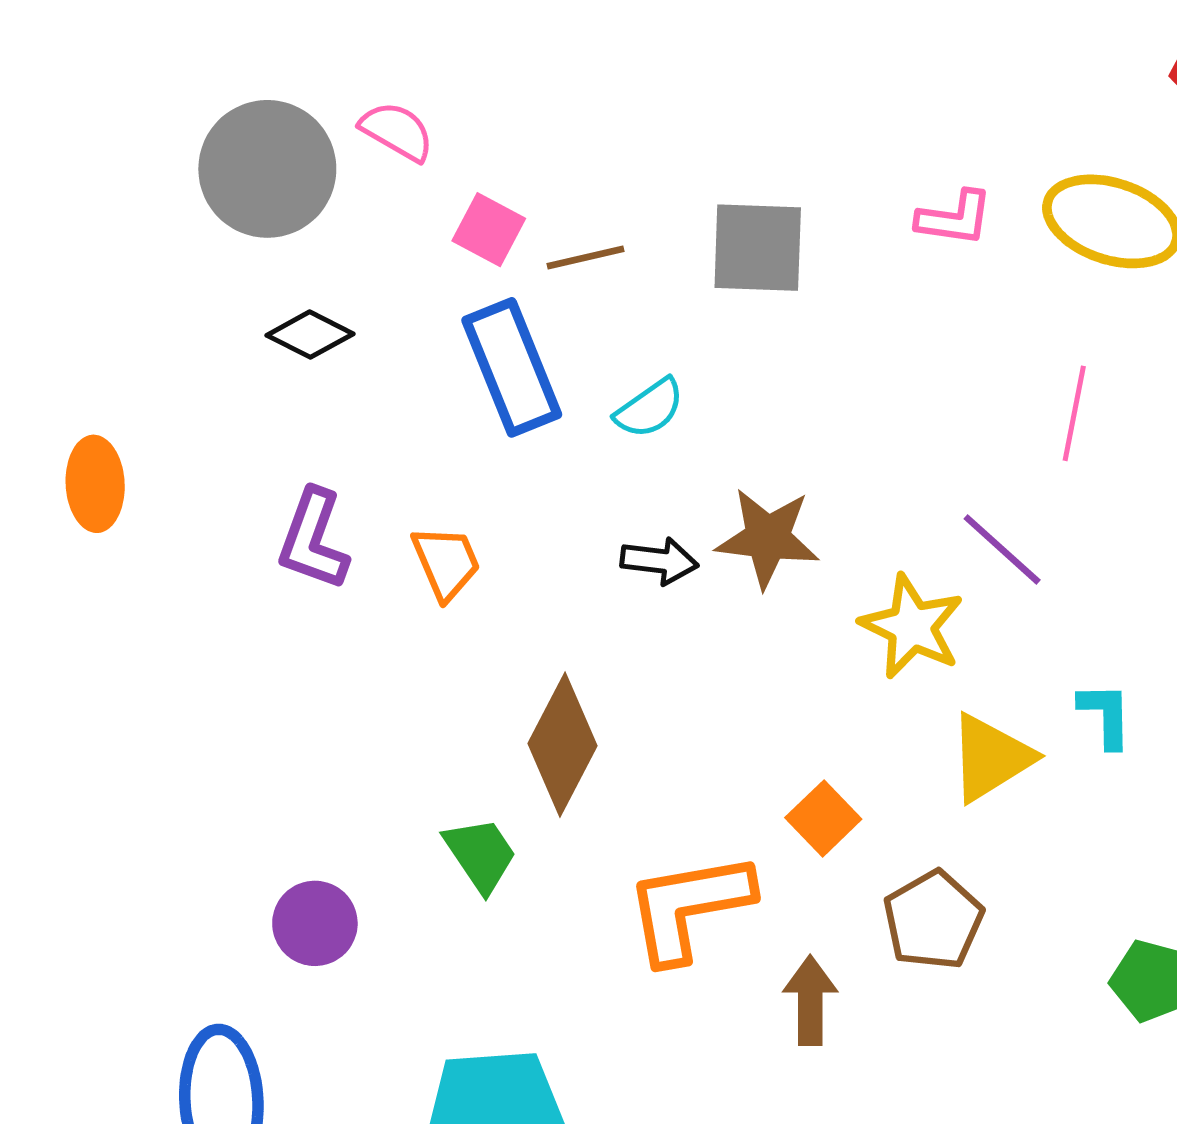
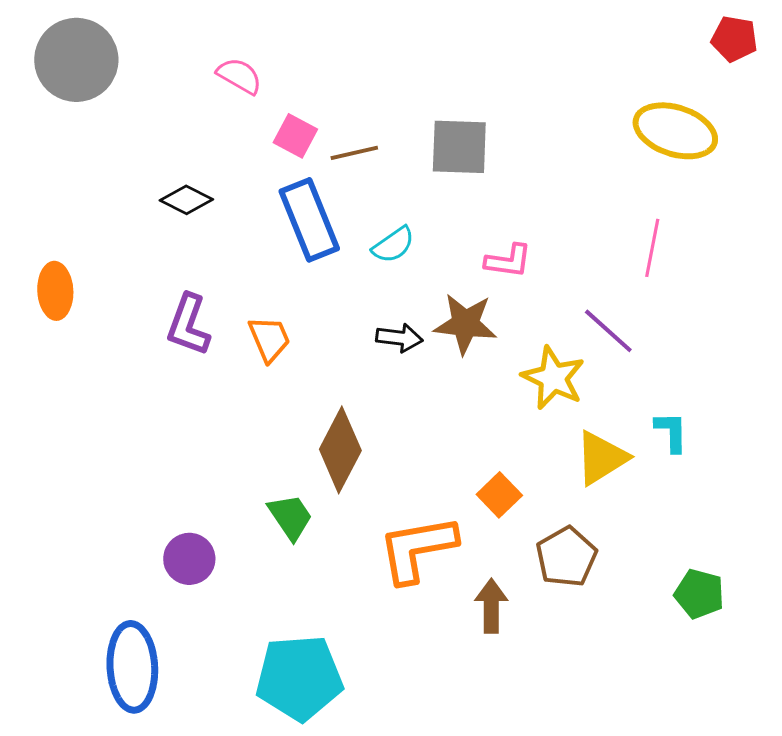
gray circle: (267, 169) -> (76, 60), moved
pink L-shape: (955, 218) -> (508, 261), moved

